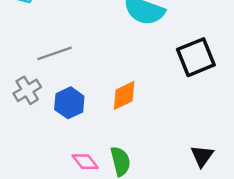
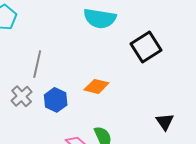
gray line: (55, 53) -> (37, 64), turned -48
orange diamond: (124, 95) -> (96, 86), turned 50

